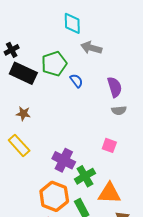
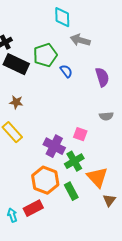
gray semicircle: (119, 110) -> (106, 116), moved
pink square: (109, 145) -> (80, 134), moved
orange triangle: (109, 193) -> (97, 177), turned 45

